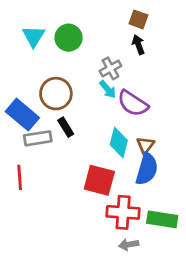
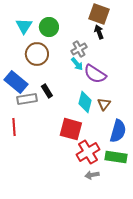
brown square: (138, 19) -> (99, 14), size x1.5
brown circle: (56, 94) -> (37, 54), moved
blue semicircle: (147, 169) -> (118, 131), moved
red cross: (123, 212) -> (88, 152), turned -35

